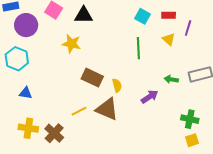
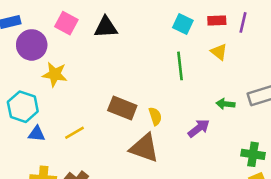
purple line: (188, 28) -> (243, 22), moved
yellow star: (71, 44) -> (55, 74), moved
cyan hexagon: (17, 59) -> (23, 107), moved
yellow line: (79, 111) -> (75, 133), moved

